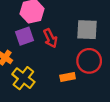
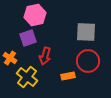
red arrow: (50, 38) -> (45, 56), moved, turned 42

